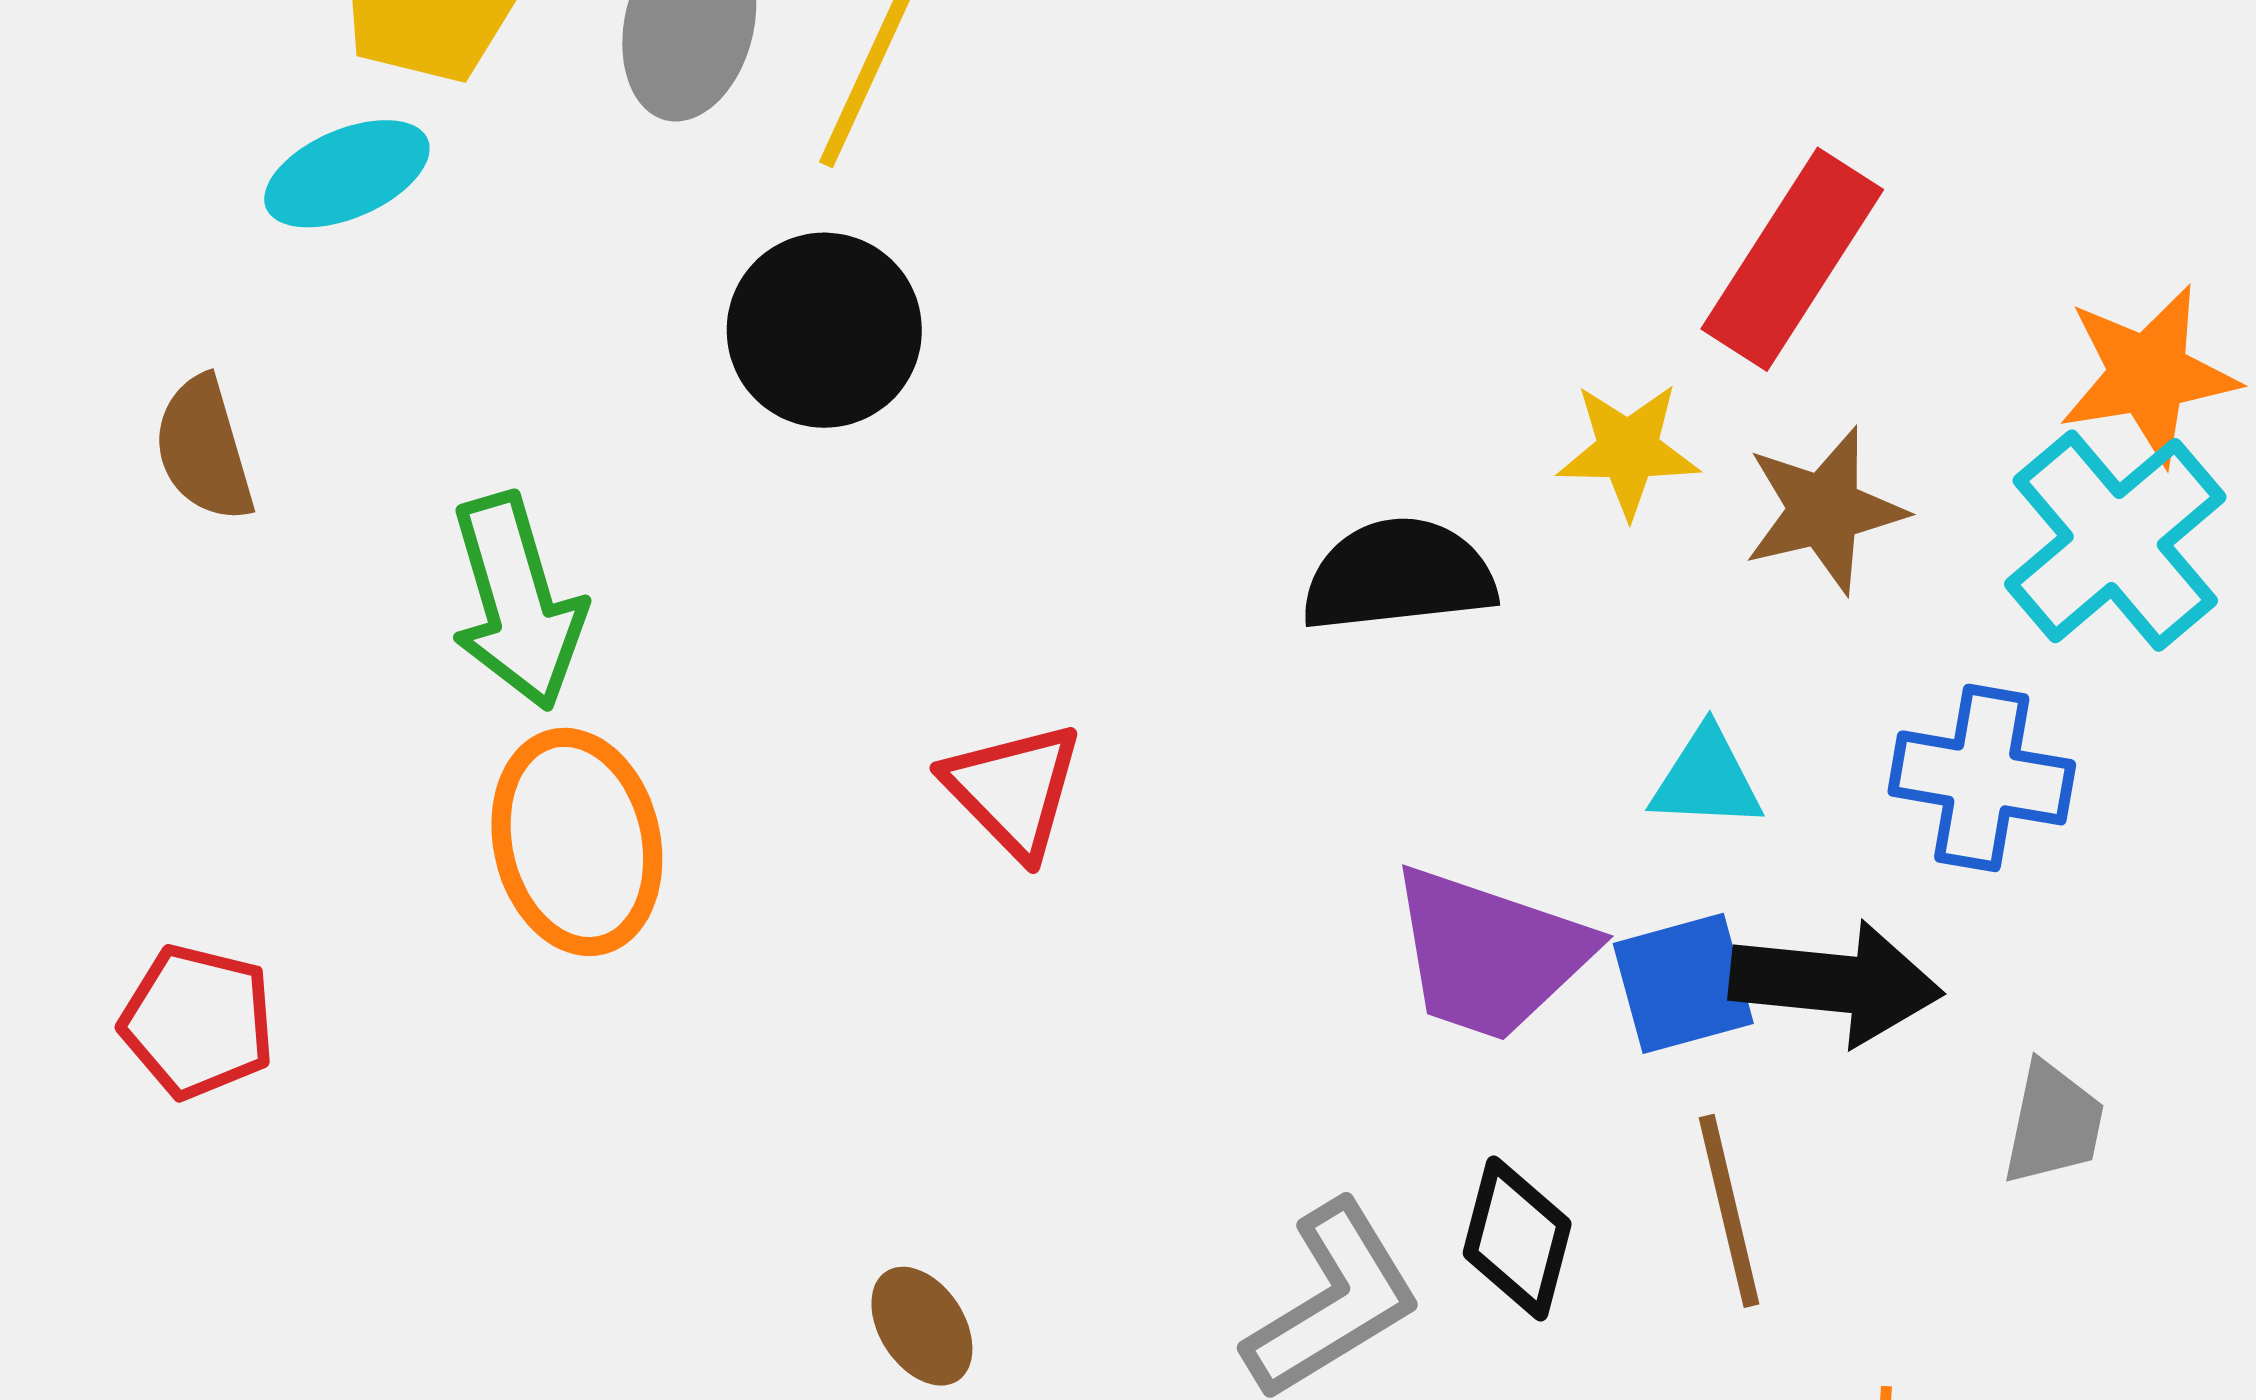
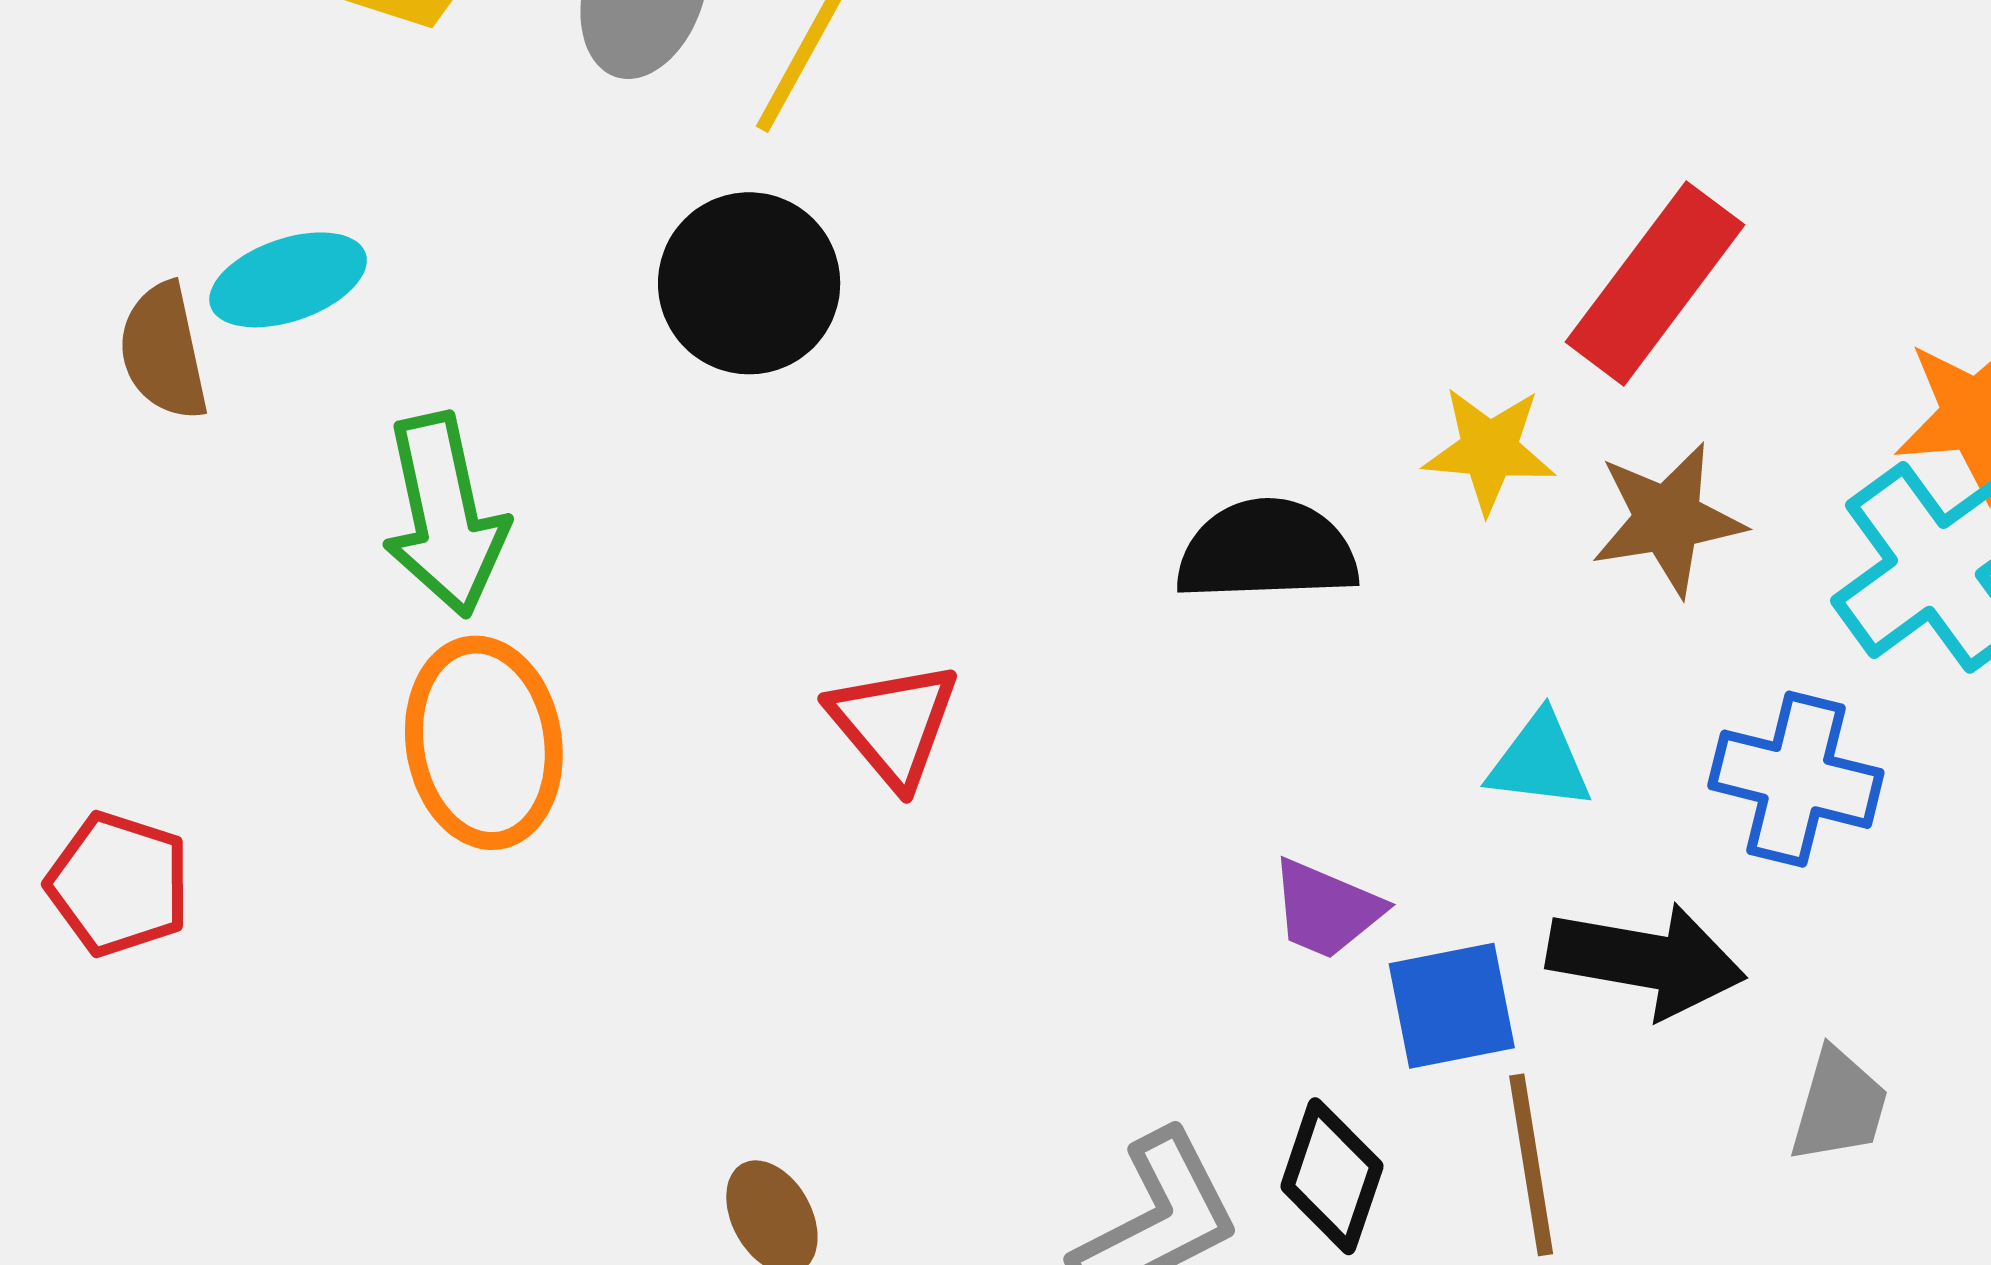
cyan ellipse: (347, 174) -> (288, 280), moved
purple trapezoid: (1490, 954) -> (1326, 909), size x0.6
blue square: (1683, 983) -> (1452, 1006), moved

